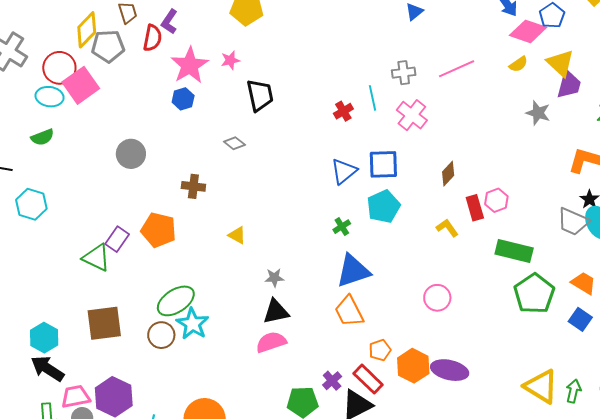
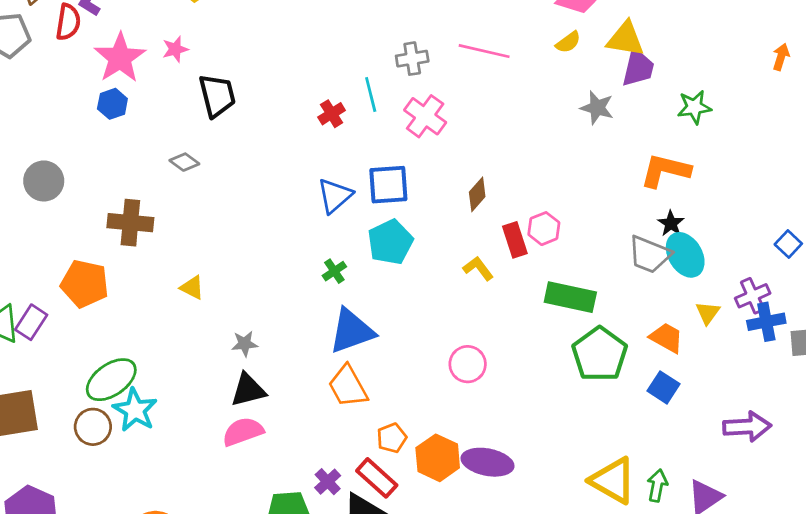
yellow triangle: (560, 63) -> (625, 39), turned -32
pink line: (457, 69) -> (484, 51), turned 39
brown cross: (193, 186) -> (130, 223), size x1.4
purple rectangle: (117, 239) -> (31, 322), moved

